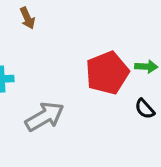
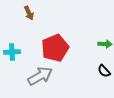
red pentagon: (107, 73) -> (55, 48), moved

